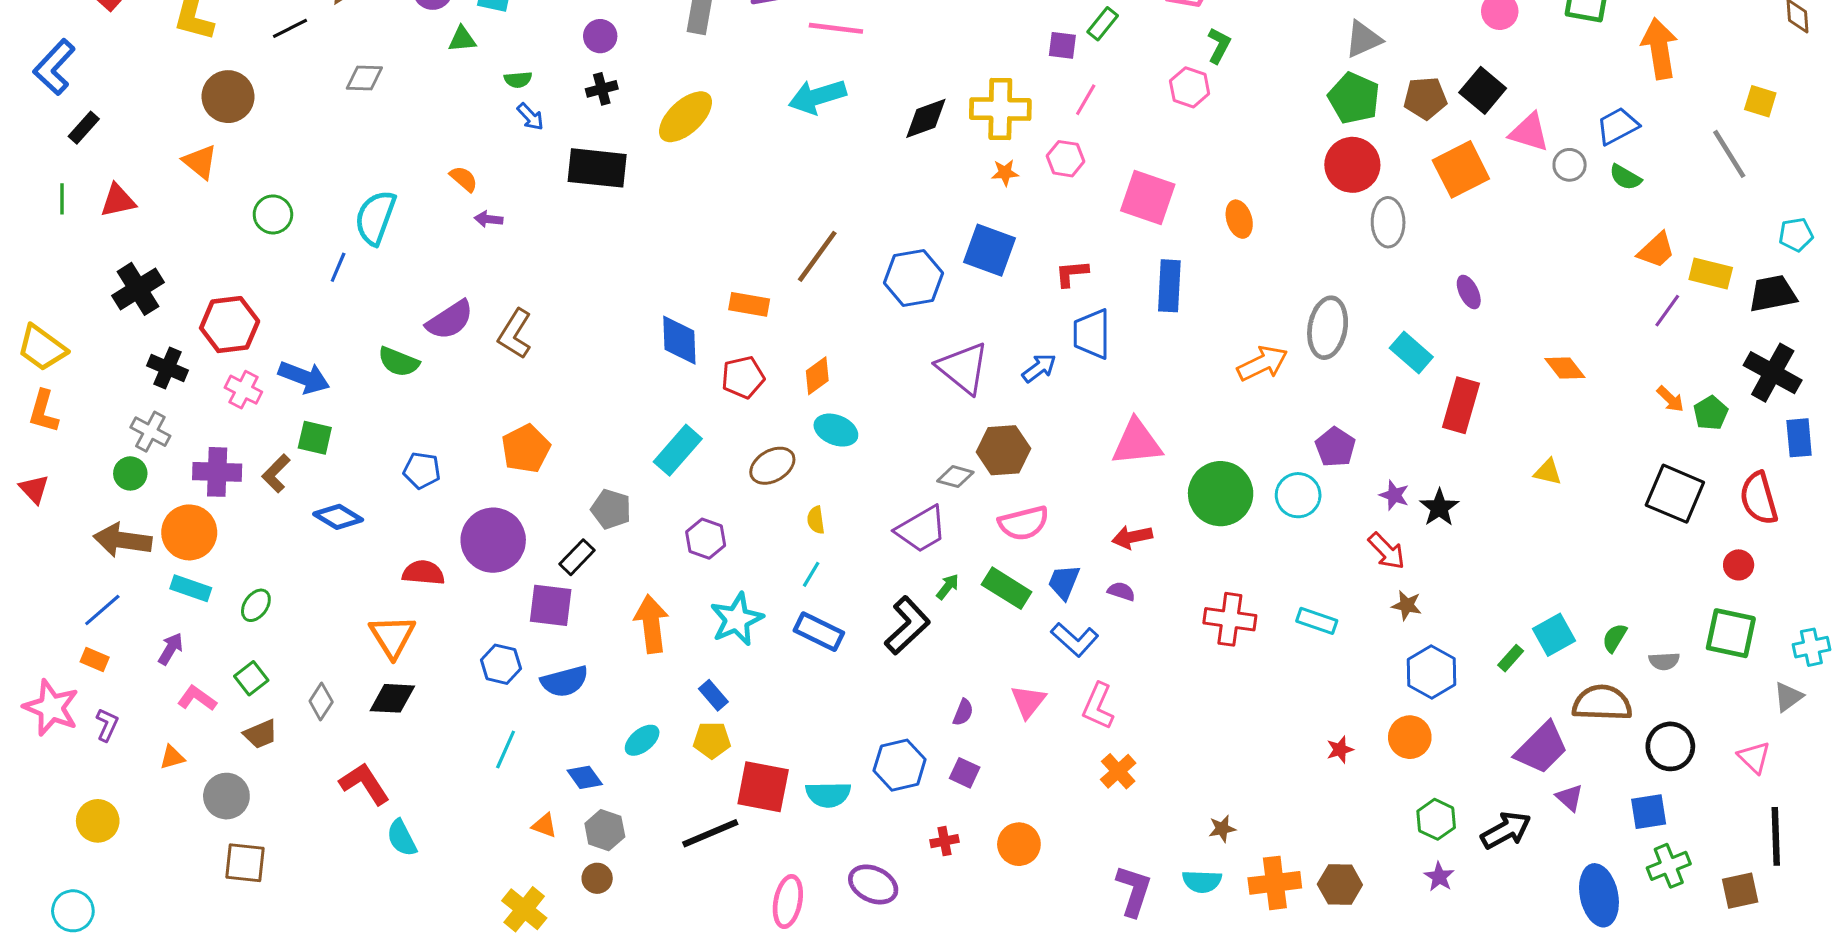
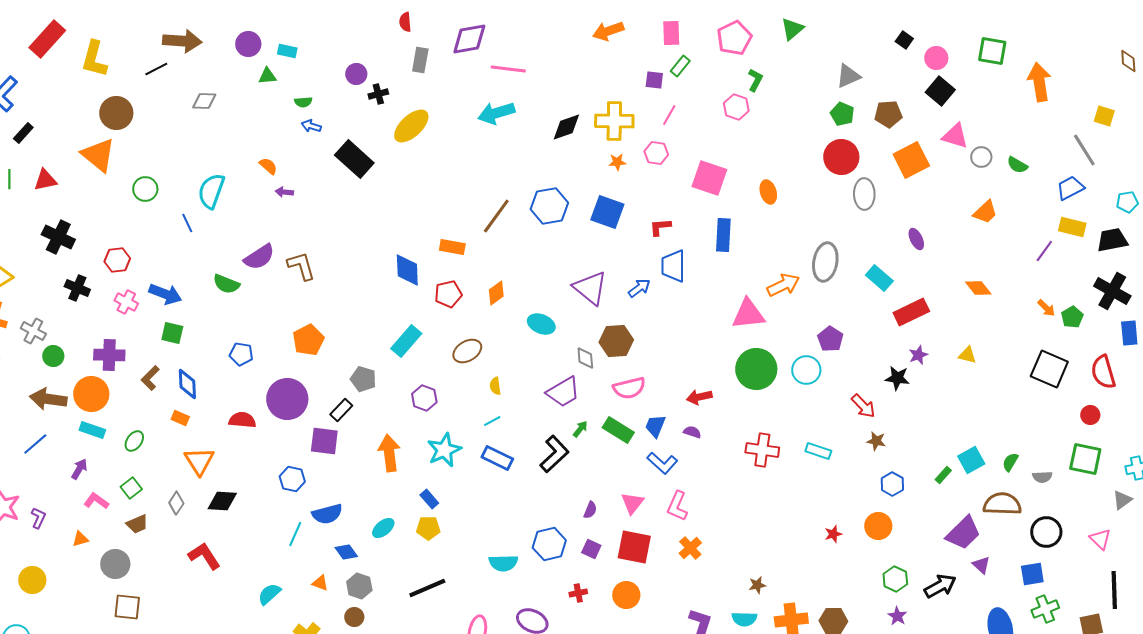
black cross: (602, 89) -> (378, 94), moved
black square: (1483, 90) -> (940, 91), moved
green pentagon: (1354, 98) -> (842, 114), size x0.7
blue arrow: (530, 117) -> (311, 126), turned 150
blue trapezoid: (1618, 126) -> (1070, 188), moved
orange triangle: (200, 162) -> (98, 155), size x1.5
black rectangle: (597, 168) -> (354, 159), turned 36
orange trapezoid: (1656, 250) -> (985, 212), moved
blue line: (338, 267) -> (187, 223), turned -48
blue hexagon: (913, 278) -> (549, 206), moved
black cross: (138, 289) -> (58, 237), turned -32
red hexagon: (230, 325) -> (117, 260), size x0.7
brown L-shape: (515, 334) -> (301, 266), turned 132
red rectangle: (1461, 405) -> (911, 312), turned 48
cyan ellipse: (836, 430) -> (541, 324), moved
gray cross: (150, 432) -> (33, 331), moved
pink triangle: (1137, 442) -> (748, 314), moved
brown L-shape: (276, 473) -> (150, 378), moved
gray diamond: (955, 477) -> (585, 358), turned 70
purple star: (1394, 495) -> (918, 355), moved, turned 30
black star: (1439, 508) -> (897, 378), turned -30
blue diamond: (338, 517) -> (187, 384), turned 56
cyan line: (811, 574) -> (492, 421), turned 30
orange triangle: (392, 636) -> (199, 461), moved
orange rectangle: (95, 660) -> (180, 418), moved
blue hexagon: (1431, 672) -> (892, 484), size x0.7
blue semicircle: (565, 681) -> (327, 514), moved
red square: (763, 787) -> (634, 547), moved
cyan semicircle: (402, 838) -> (269, 594), moved, turned 75

